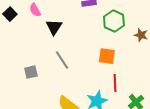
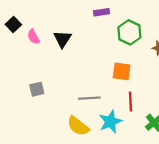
pink semicircle: (35, 10) -> (33, 37), moved
gray line: (62, 60) -> (89, 98), moved, turned -60

